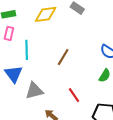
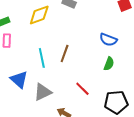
cyan line: (27, 50) -> (42, 58), moved

